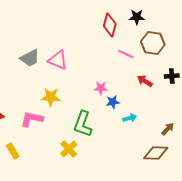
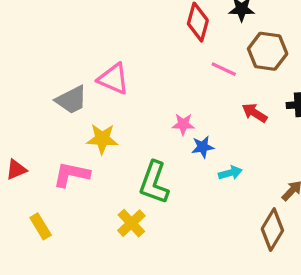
gray trapezoid: (30, 58) -> (71, 100), moved
brown diamond: (156, 153) -> (272, 230), turned -60

